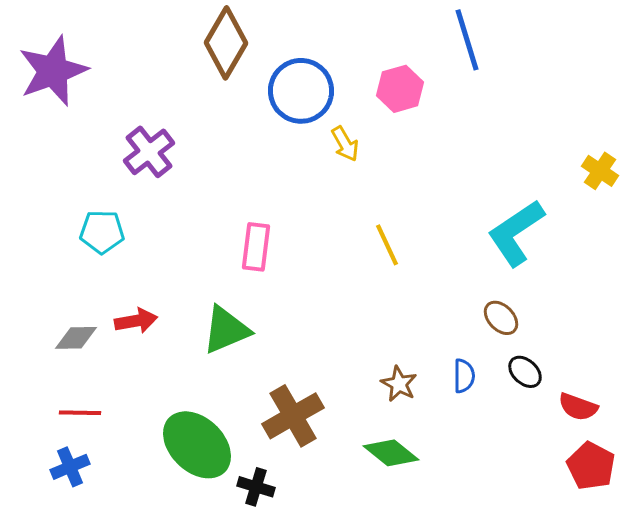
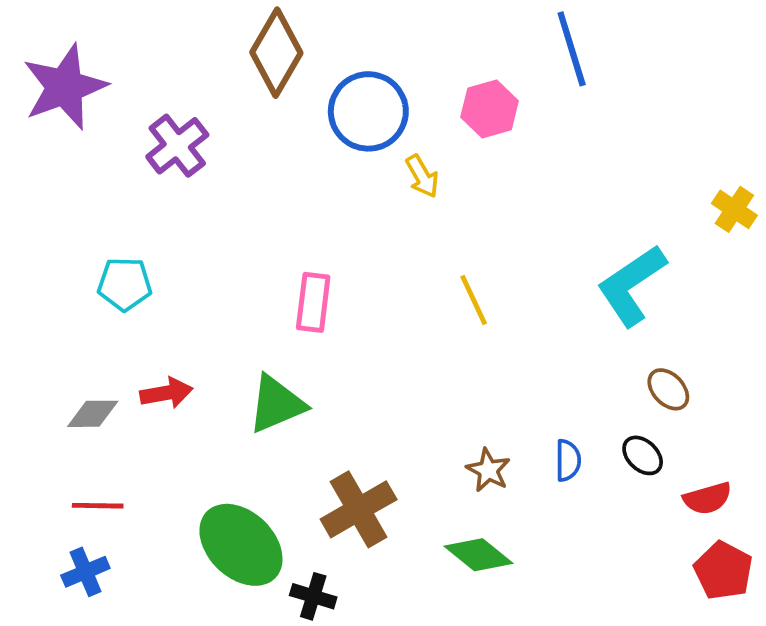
purple cross: (149, 152) -> (177, 146), moved
brown ellipse: (501, 318) -> (668, 389), moved
red semicircle: (578, 407) -> (707, 498), turned -36

